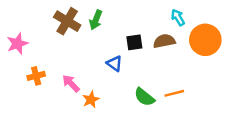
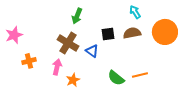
cyan arrow: (178, 17) -> (135, 12), moved
brown cross: (67, 21) -> (68, 43), moved
pink arrow: (71, 83) -> (57, 67), turned 56

